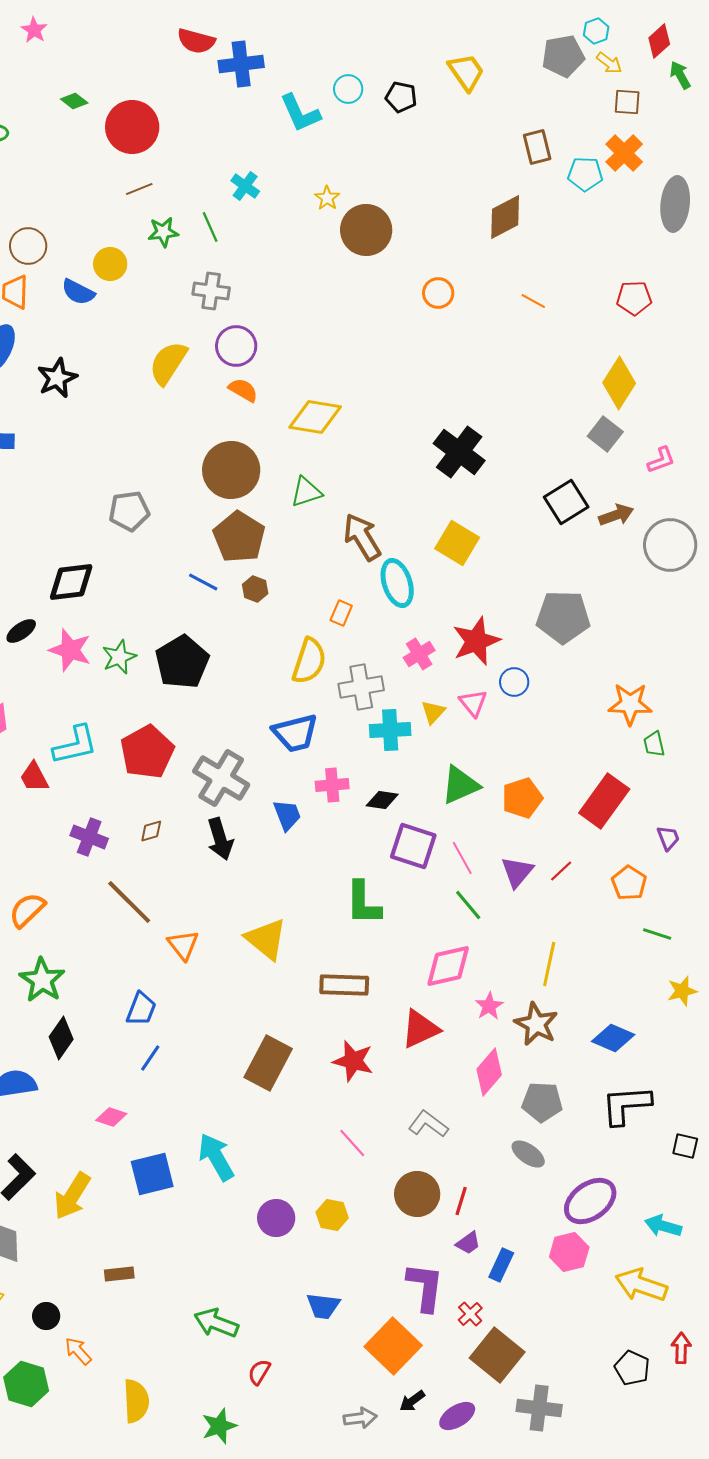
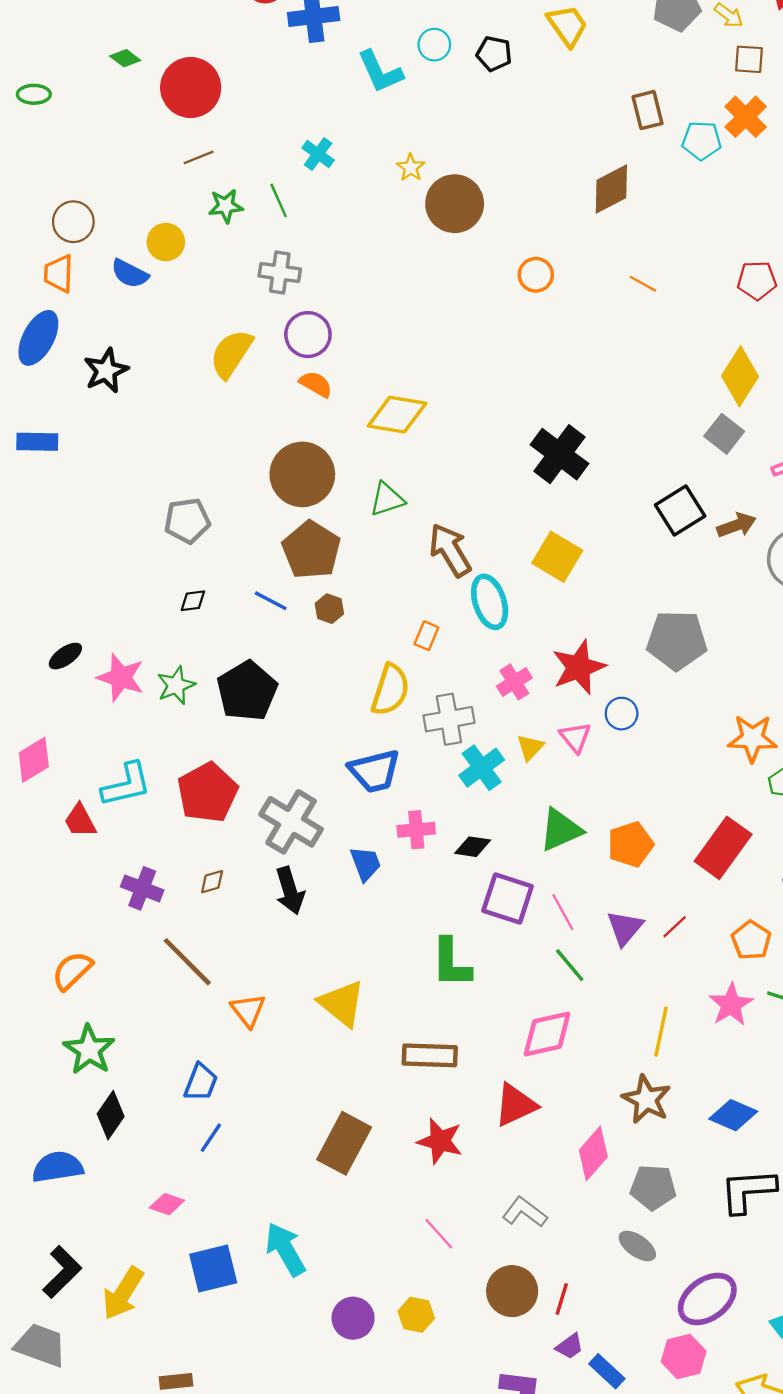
black diamond: (71, 582) -> (193, 601), moved, size x0.5
cyan cross: (390, 730) -> (482, 768), turned -33
pink star: (489, 1006) -> (731, 1005), moved, size x1.4
blue rectangle: (501, 1265) -> (607, 1371), turned -72

